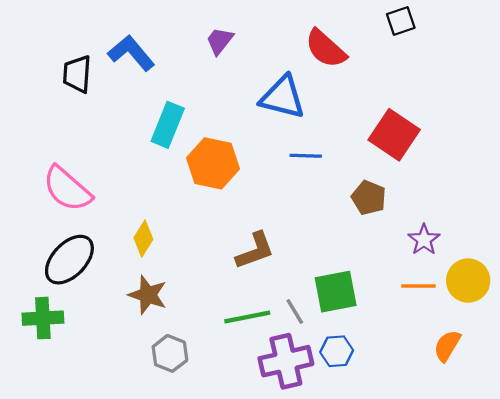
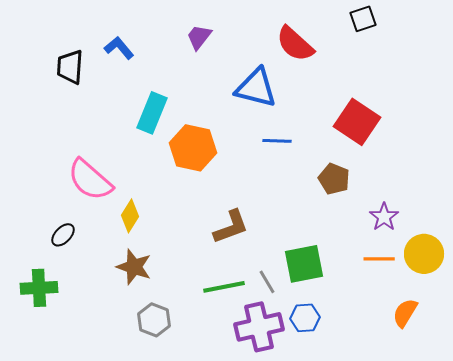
blue L-shape: (131, 53) -> (119, 48), size x0.7
pink semicircle: (67, 189) -> (90, 180), moved
black ellipse: (69, 260) -> (63, 235), size x0.5

